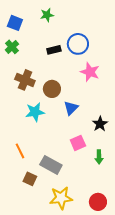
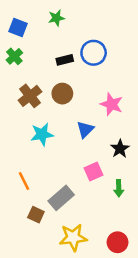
pink star: (90, 72) -> (112, 104), moved
brown cross: (25, 80) -> (30, 96), turned 30
brown circle: (52, 89) -> (62, 94), moved
gray rectangle: (51, 165) -> (61, 198), turned -70

